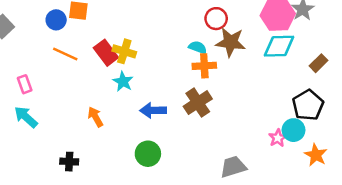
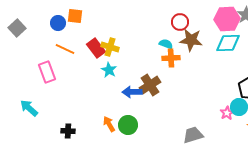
pink rectangle: (25, 84) -> (47, 72), moved, size x1.5
brown cross: (198, 103) -> (150, 85), moved
cyan arrow: (26, 117) -> (29, 108), moved
orange arrow: (95, 117) -> (109, 124), moved

